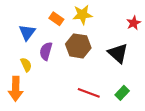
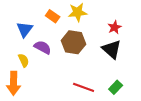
red star: (134, 23) -> (115, 27), moved
purple semicircle: (46, 51) -> (43, 47), turned 102

